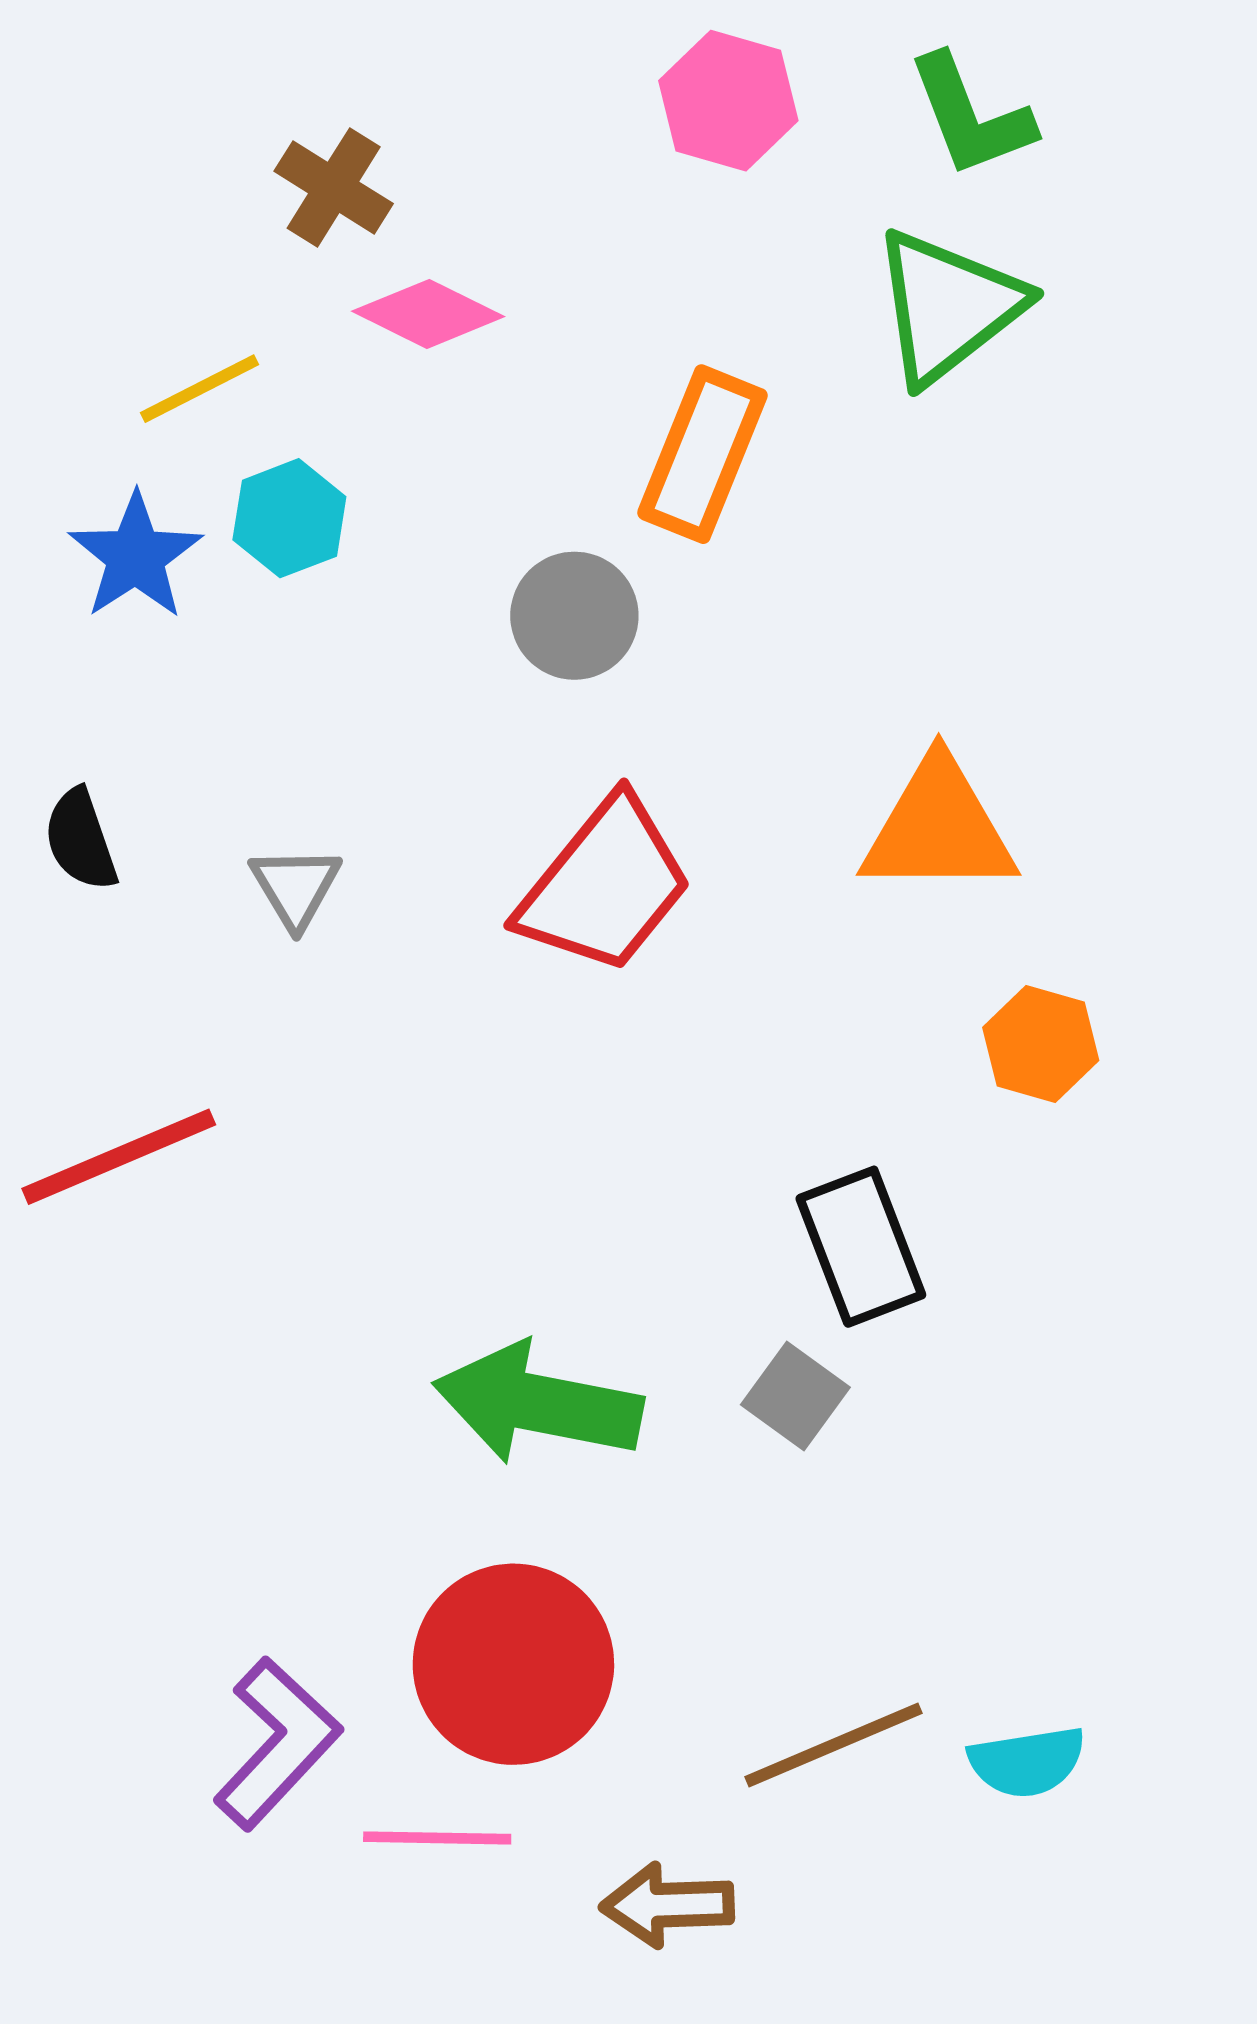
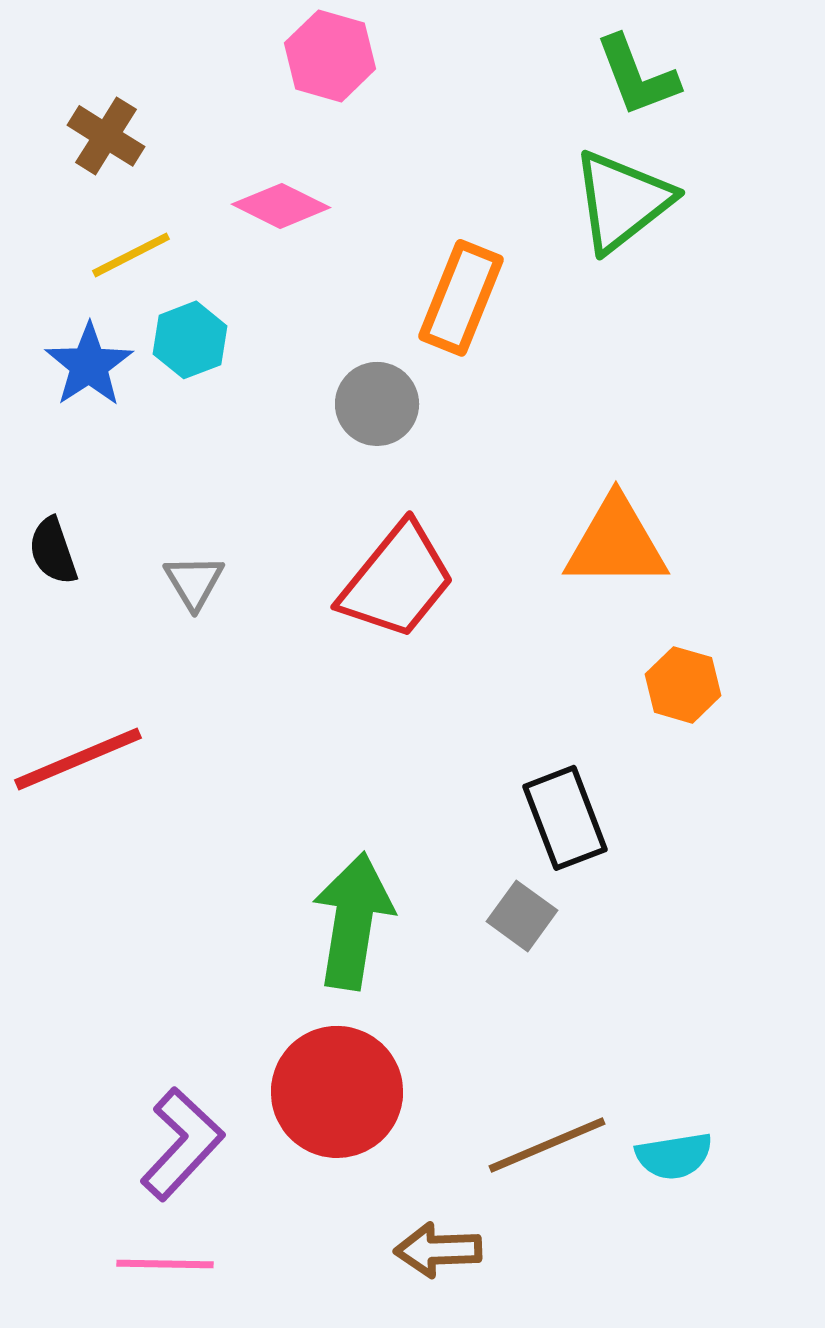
pink hexagon: (728, 101) -> (330, 56), moved
brown cross: (334, 187) -> (106, 136), moved
green arrow: (538, 1404) -> (353, 921), turned 88
pink line: (437, 1838) -> (165, 1264), moved

